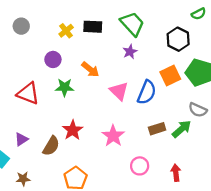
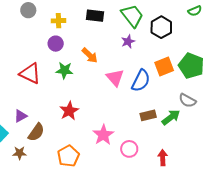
yellow cross: (66, 31) -> (59, 21), moved, turned 32
black hexagon: (178, 39) -> (161, 27), moved
pink star: (113, 136) -> (103, 135), moved
brown semicircle: (51, 146) -> (36, 132), moved

